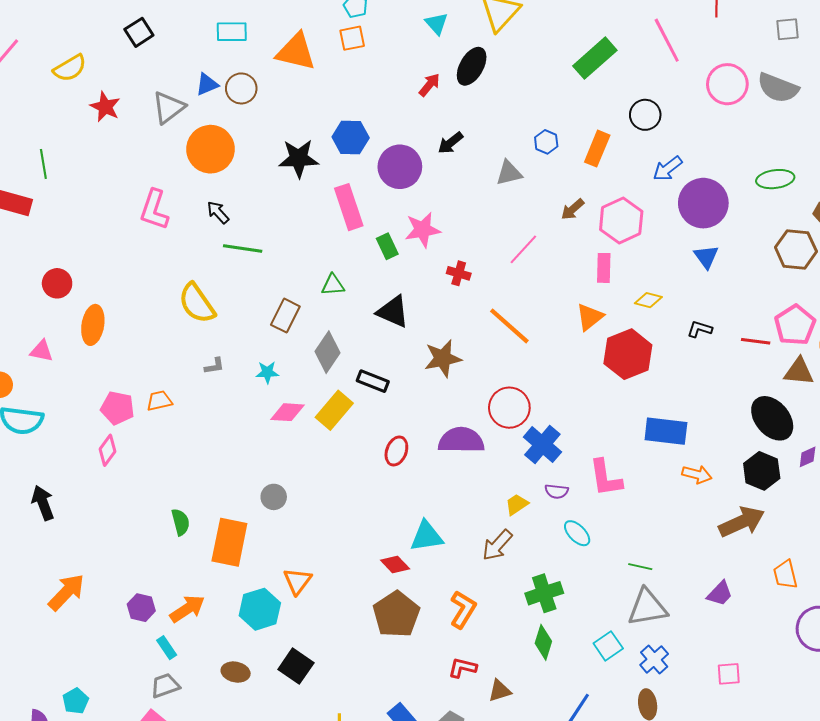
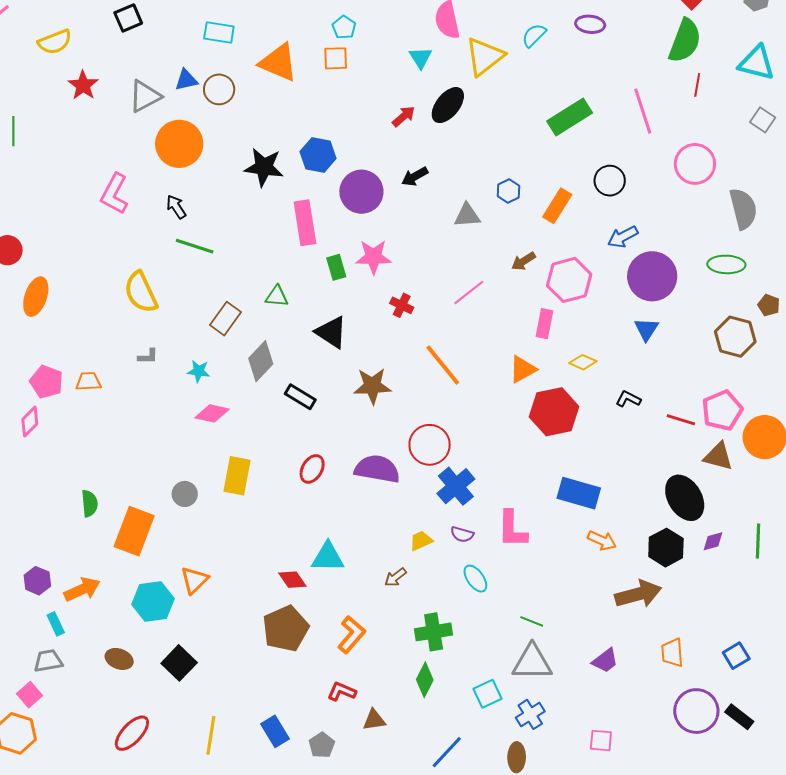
gray square: (788, 29) -> (763, 120), turned 30
gray semicircle: (778, 88) -> (743, 209), moved, turned -135
yellow rectangle: (334, 410) -> (237, 476), moved, turned -39
brown arrow: (497, 545) -> (395, 577), size x0.7

